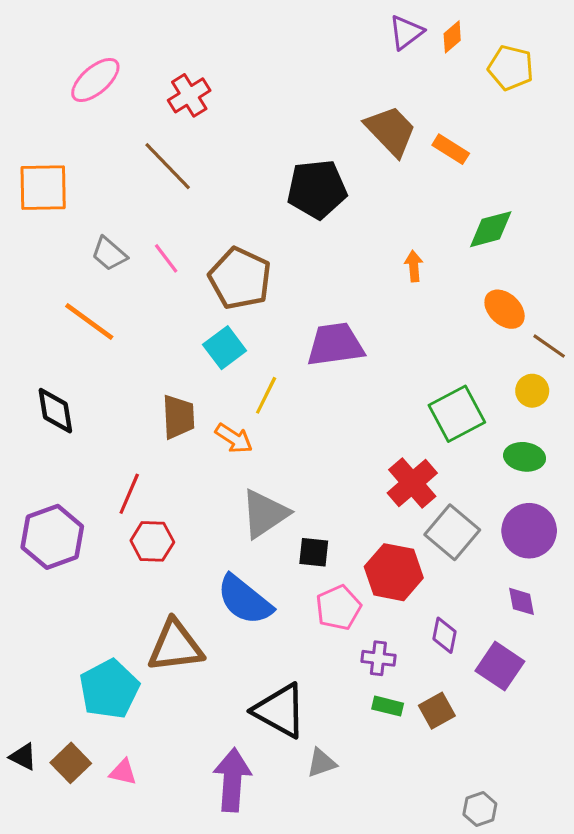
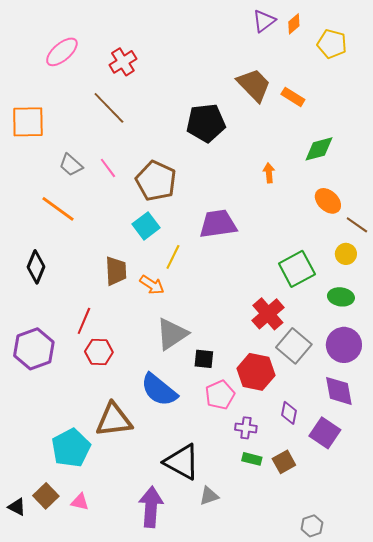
black diamond: (55, 411) -> (36, 267), turned 32
purple diamond: (521, 601) -> (339, 391), size x1.6
black triangle: (23, 757) -> (17, 507), moved

